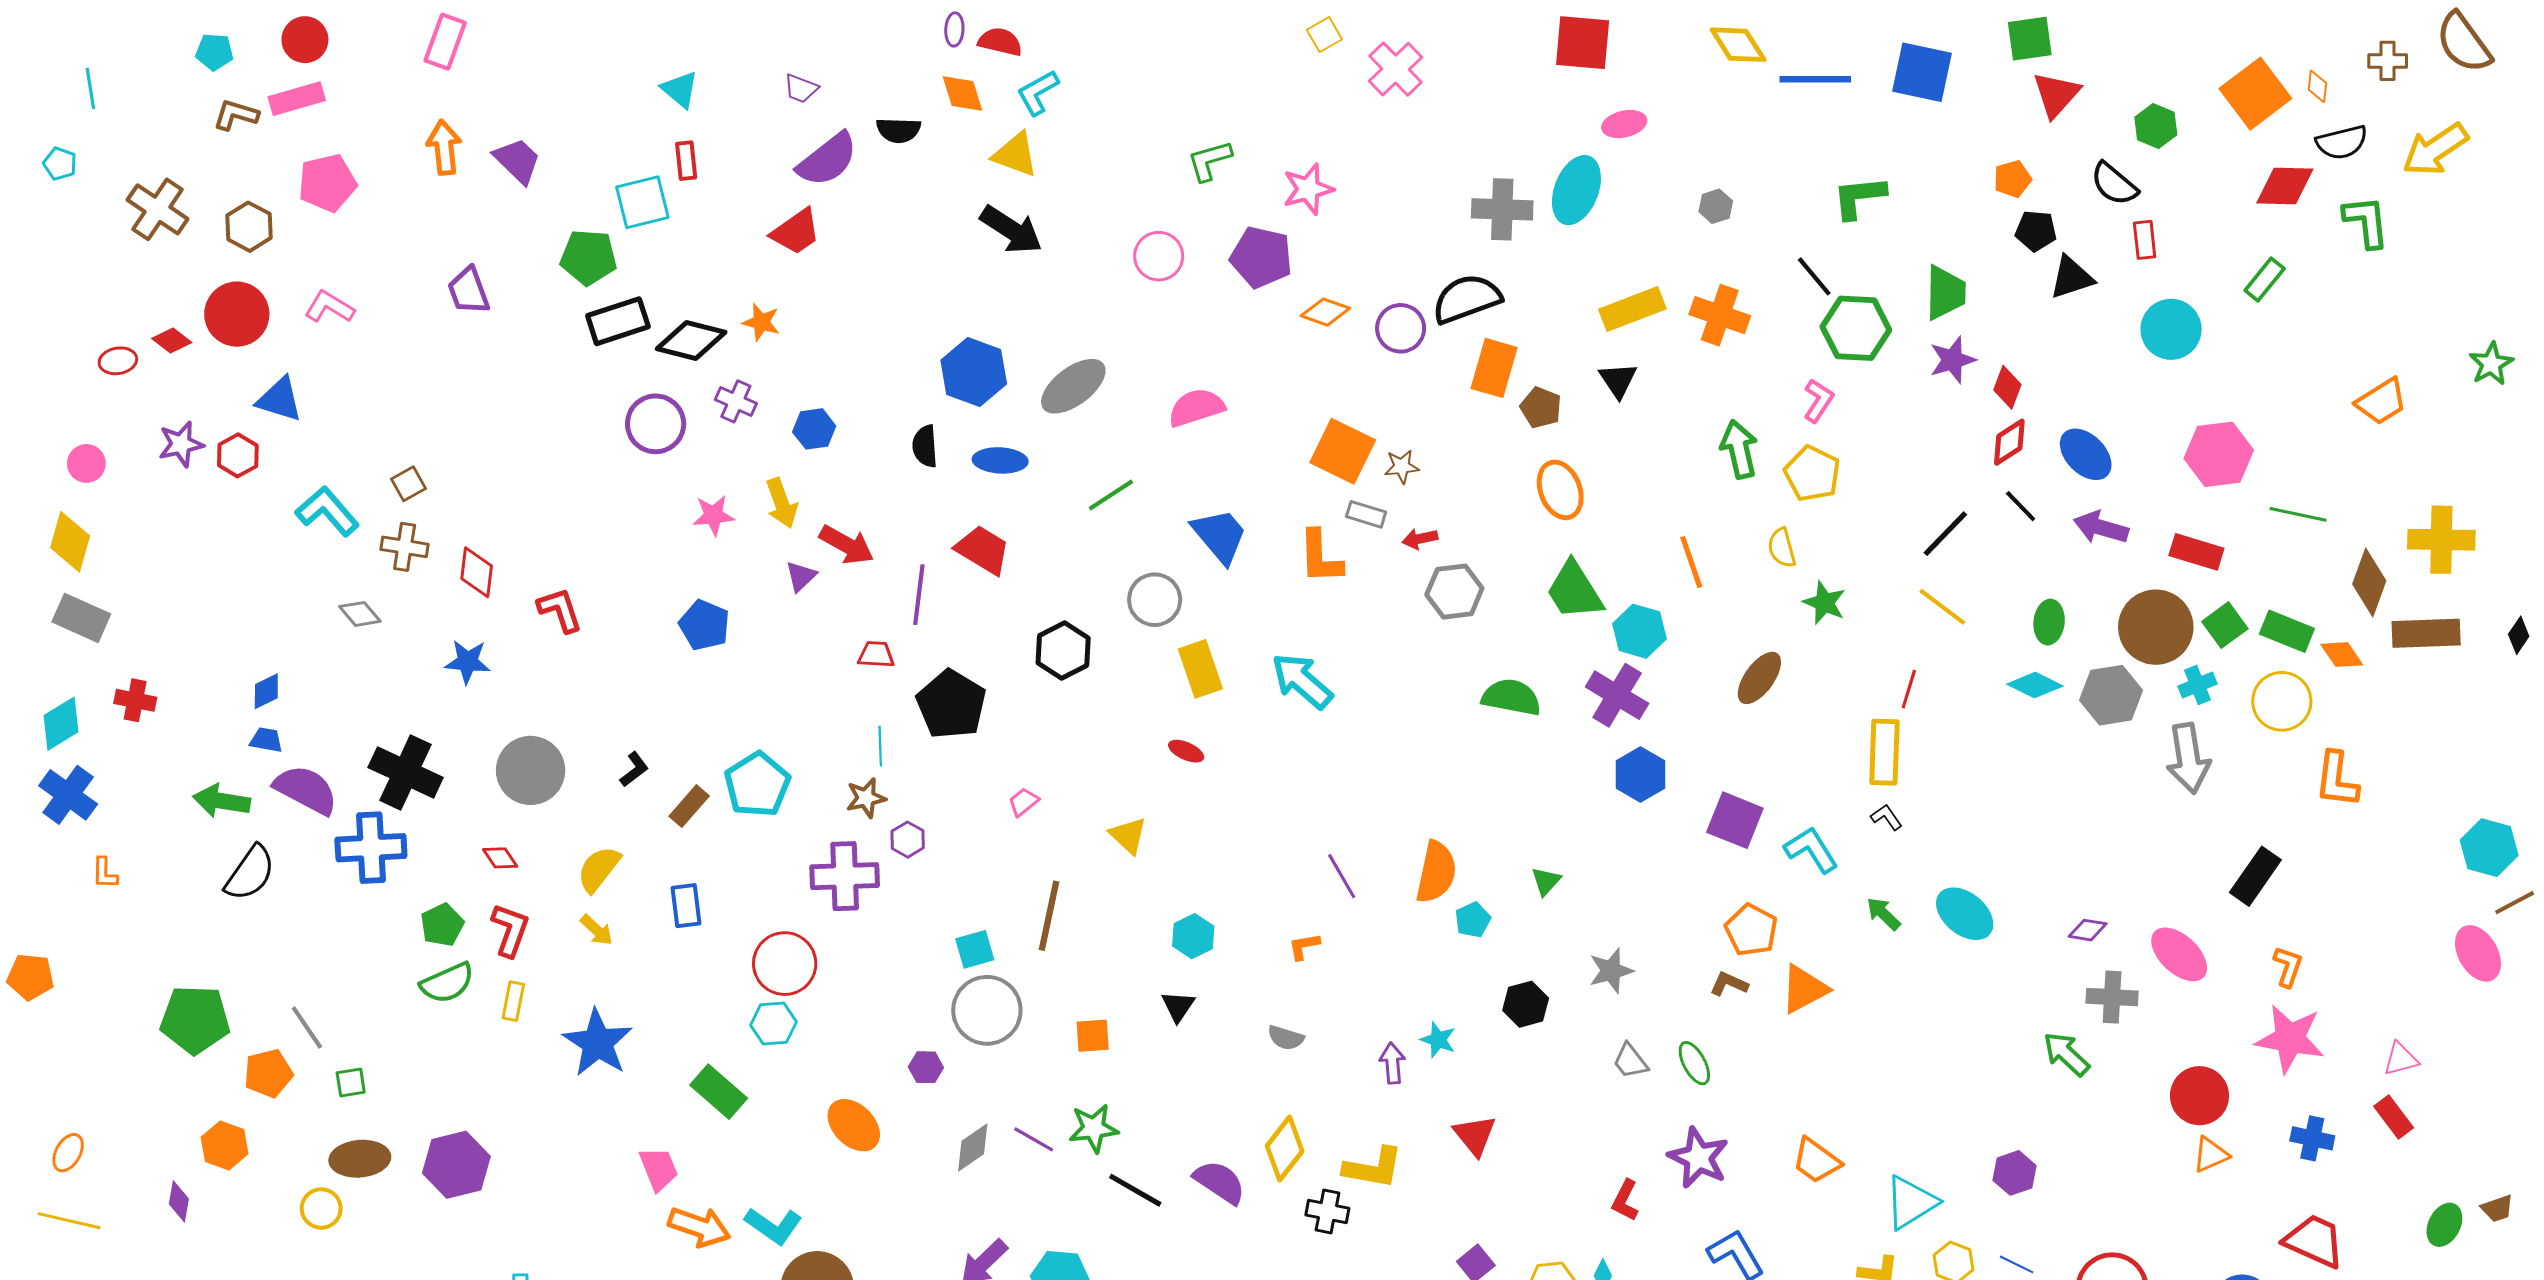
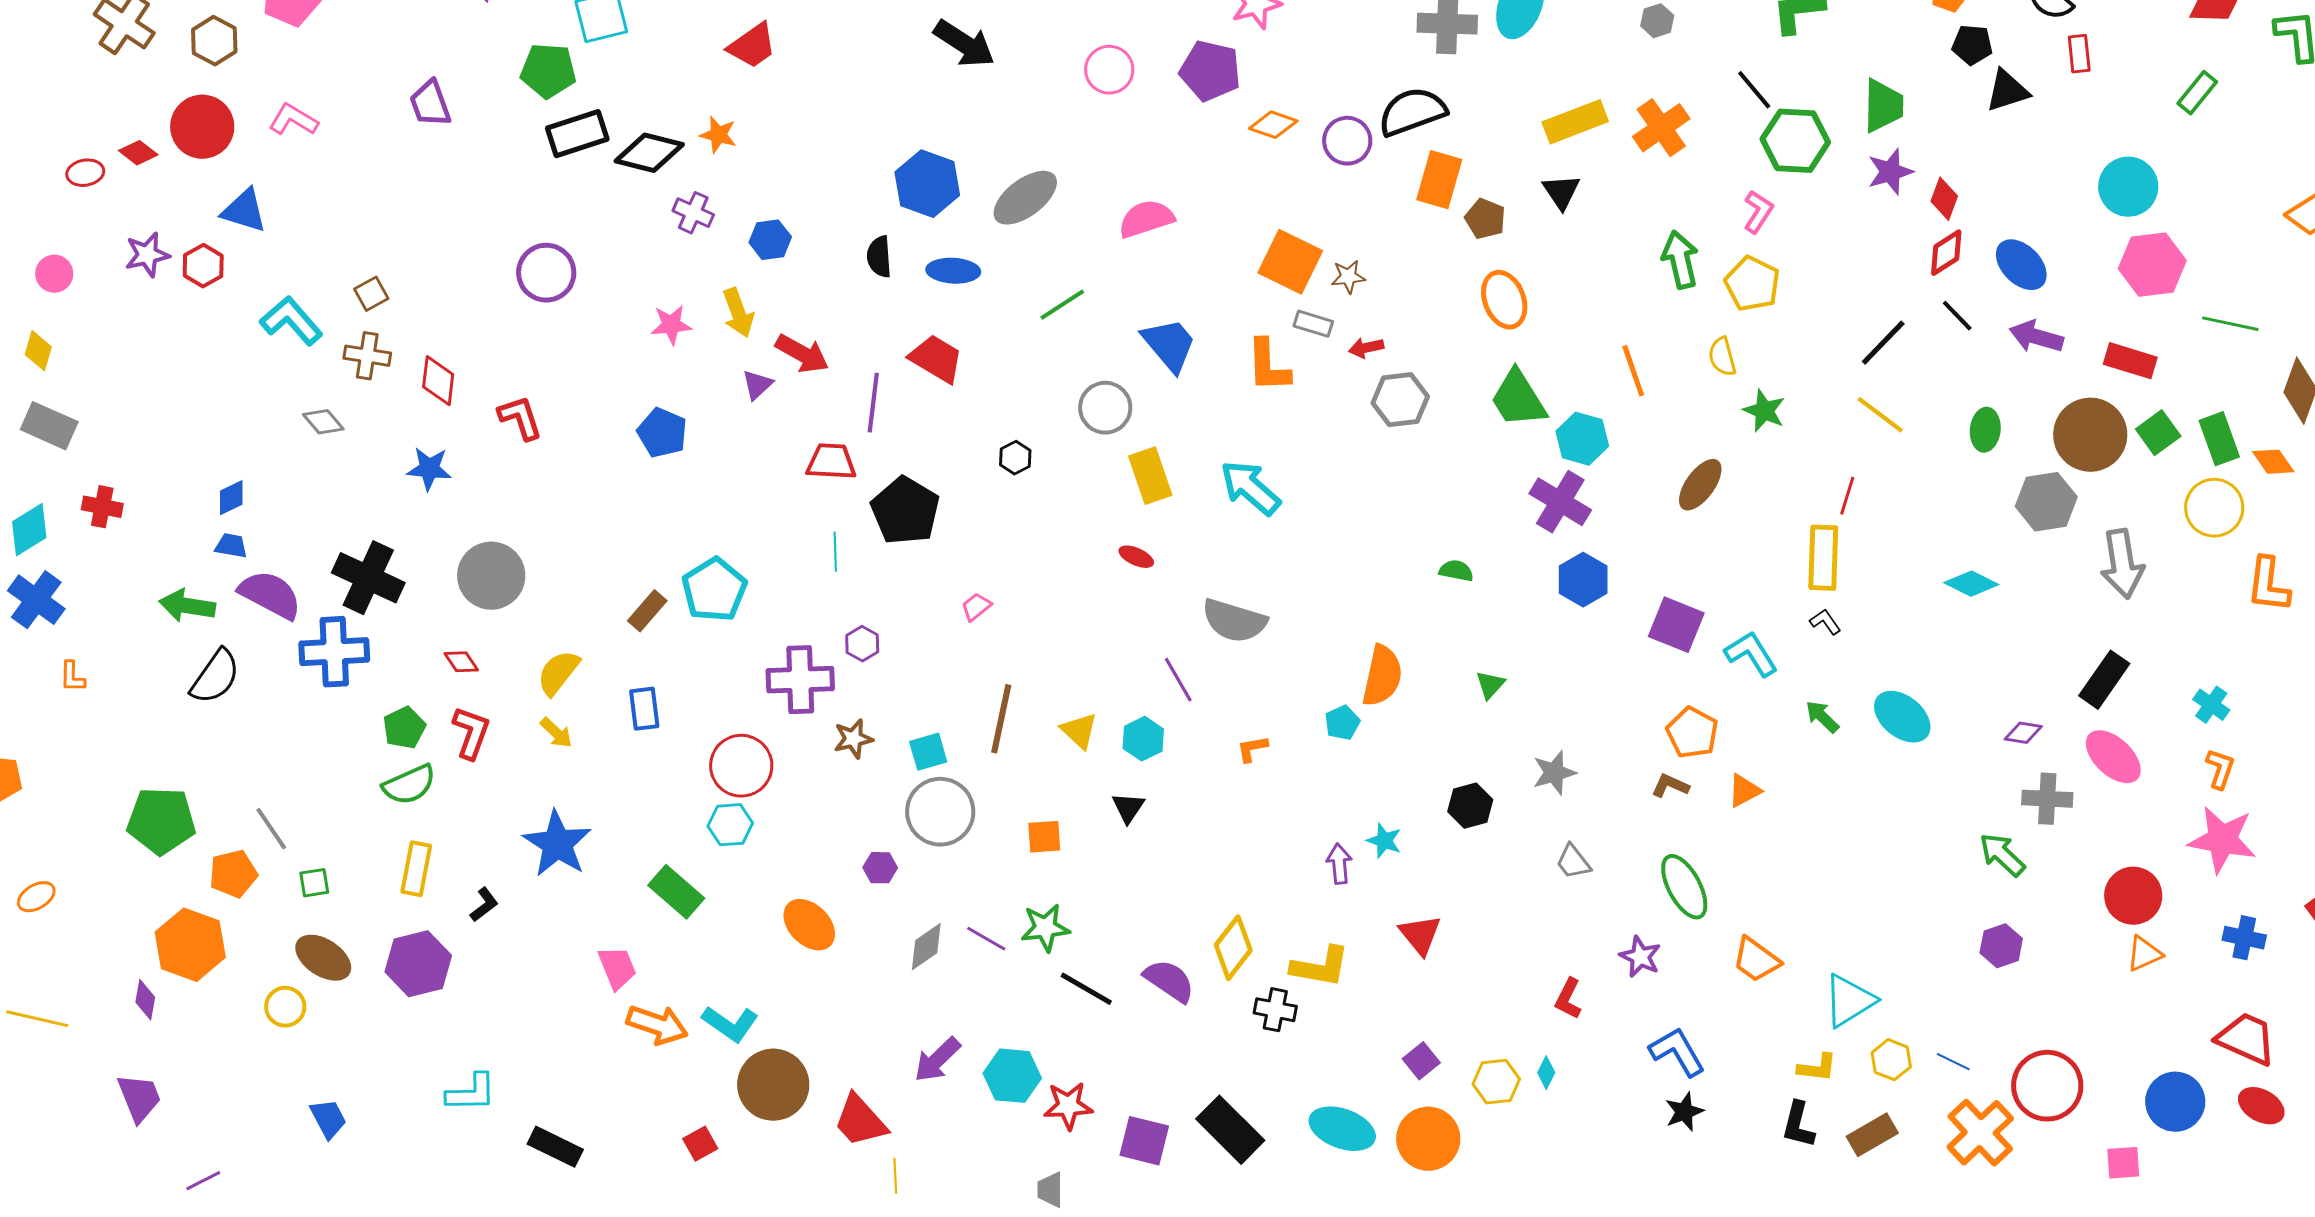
orange cross: (1720, 315) -> (1661, 128), turned 36
cyan circle: (2171, 329) -> (2128, 187), moved
purple circle: (656, 424) -> (546, 273), moved
yellow diamond: (70, 542) -> (38, 351), size x0.7
green rectangle: (2287, 631) -> (2219, 439), turned 48
black hexagon: (1063, 650) -> (1015, 458), size x0.6
red trapezoid: (876, 655) -> (831, 462), size x1.4
cyan diamond: (2035, 685) -> (1971, 584), moved
cyan cross: (2197, 685) -> (2211, 705), moved, turned -33
green semicircle: (1511, 697) -> (1456, 571), moved, size x0.6
black L-shape: (634, 769) -> (484, 905), moved
brown star: (866, 798) -> (853, 739), moved
yellow triangle: (1128, 835) -> (1079, 731), moved
purple line: (1342, 876) -> (1178, 680), moved
black rectangle: (2255, 876) -> (2104, 680), moved
cyan pentagon: (1473, 920) -> (1342, 723), moved
orange triangle: (1804, 989) -> (1744, 791), size x0.7
yellow rectangle: (513, 1001) -> (416, 869), moved, size x1.4
gray semicircle: (1286, 1038) -> (1234, 621), moved, size x1.8
green ellipse: (1694, 1063) -> (1684, 887), moved, size x1.5
orange hexagon: (225, 1145) -> (190, 945), size x1.5
orange ellipse: (68, 1153) -> (36, 897), moved, turned 30
purple star: (1698, 1158) -> (1640, 957), size x0.7
brown ellipse: (360, 1159) -> (323, 958), turned 38
purple hexagon: (2015, 1173) -> (2001, 946), moved

